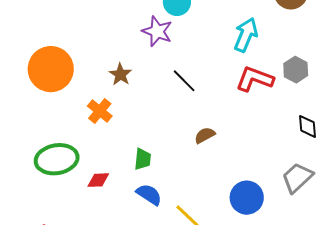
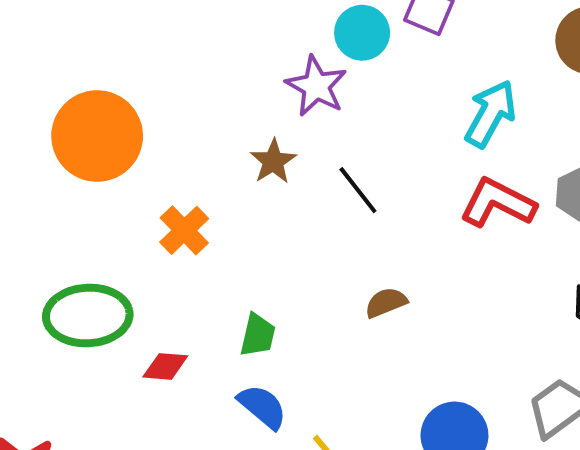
brown star: (120, 74) -> (273, 161), moved

